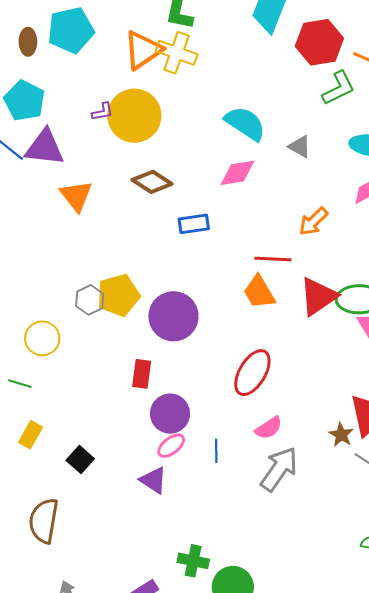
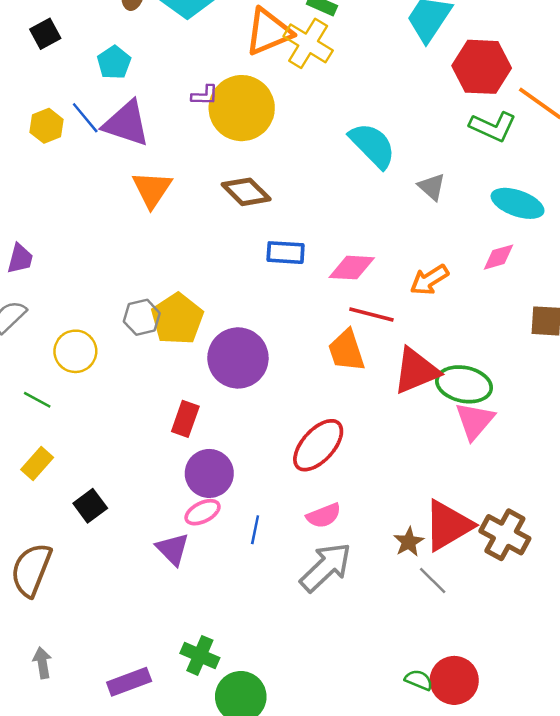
green L-shape: (338, 88) -> (493, 127), turned 39
cyan pentagon: (24, 101) -> (114, 62), size x0.7
pink diamond: (238, 173) -> (352, 268), moved
yellow pentagon: (118, 295) -> (177, 319), turned -30

